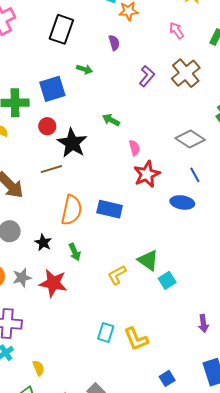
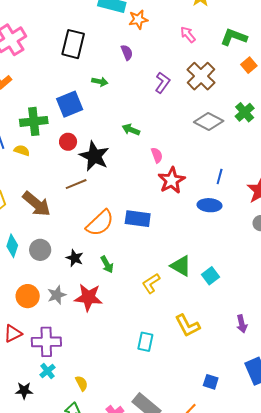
gray diamond: (190, 139) -> (209, 121), moved
blue line: (195, 175) -> (220, 176), turned 49
orange semicircle: (72, 210) -> (100, 223), turned 40
cyan square: (167, 280) -> (211, 276), moved
yellow L-shape: (136, 339) -> (187, 326), moved
blue square: (167, 378) -> (211, 382), turned -35

